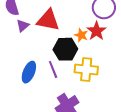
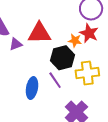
purple triangle: (23, 26) -> (16, 44), turned 32

